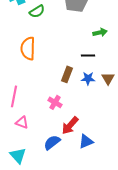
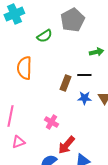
green semicircle: (37, 11) -> (44, 36), moved
brown rectangle: (67, 74) -> (65, 83), moved
pink triangle: (22, 122) -> (18, 142), turned -40

